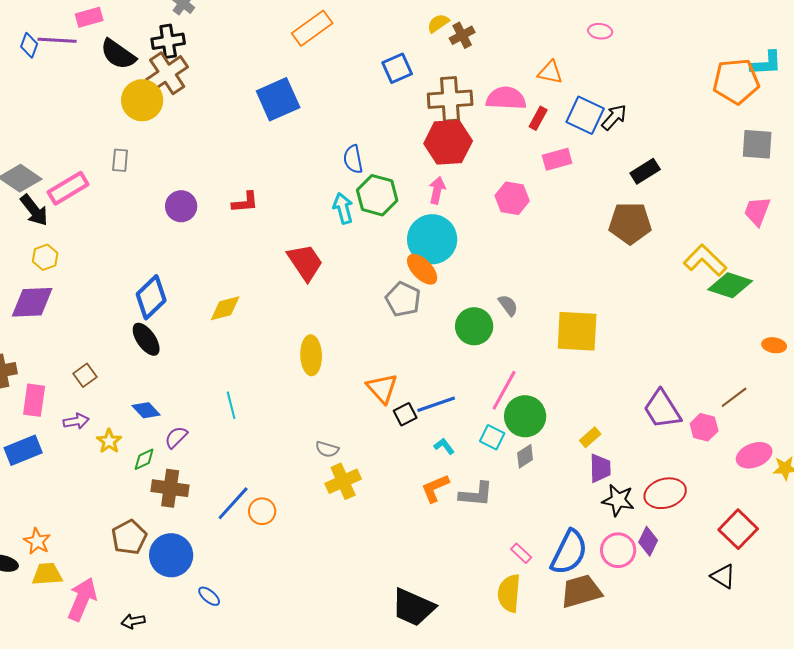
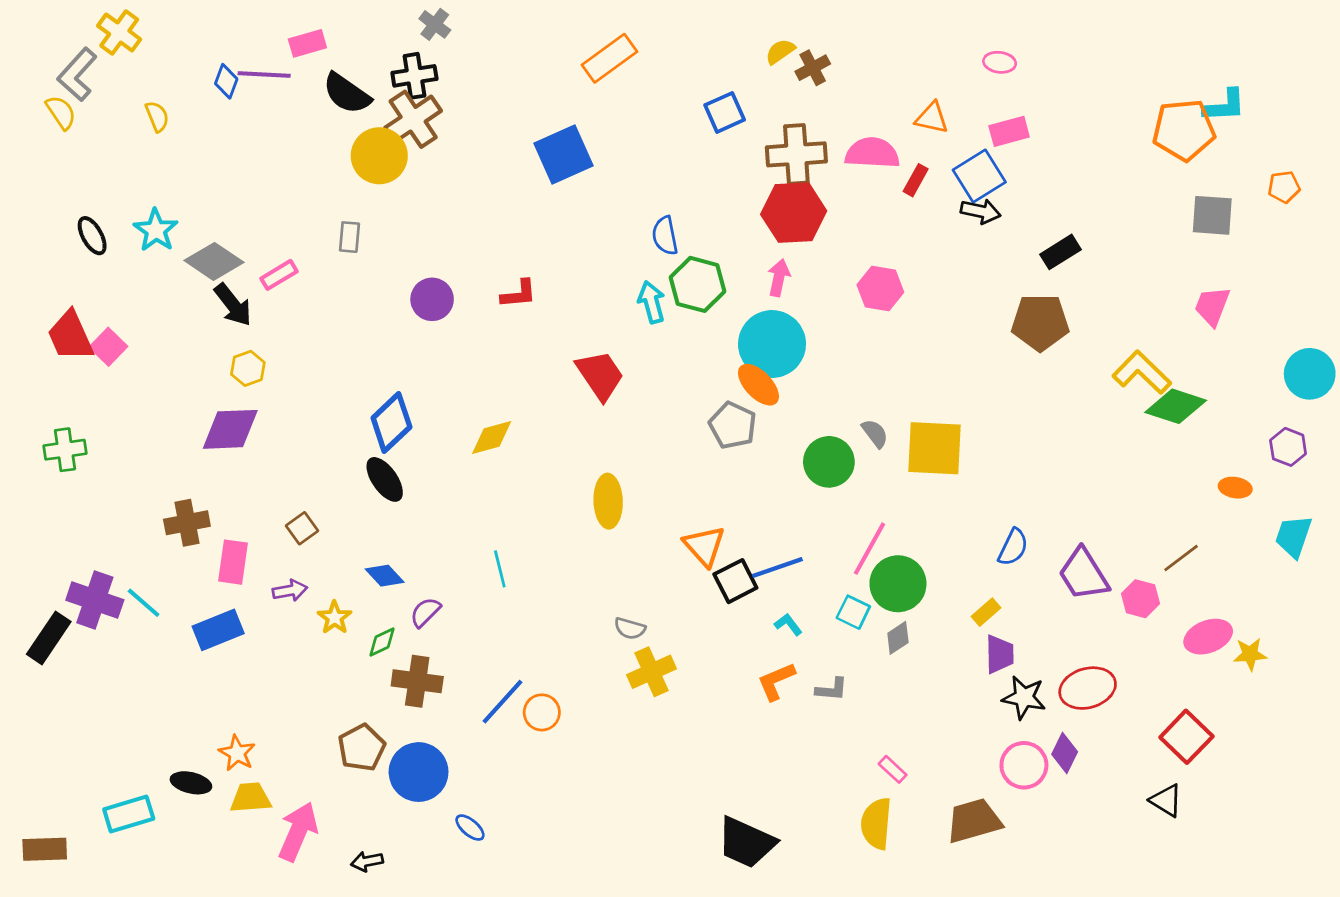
blue square: (585, 115) -> (979, 176), turned 33
black arrow: (614, 117) -> (981, 211), moved, turned 60
pink rectangle: (557, 159) -> (1009, 131), moved
pink rectangle: (68, 188) -> (279, 275), size x0.7
yellow square: (577, 331) -> (935, 448), moved
black square: (405, 414) -> (735, 581), size x1.4
gray L-shape: (476, 494) -> (832, 689), size x0.7
blue semicircle: (569, 552) -> (1013, 547), moved, size x0.6

